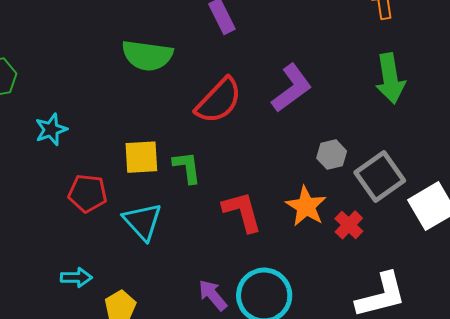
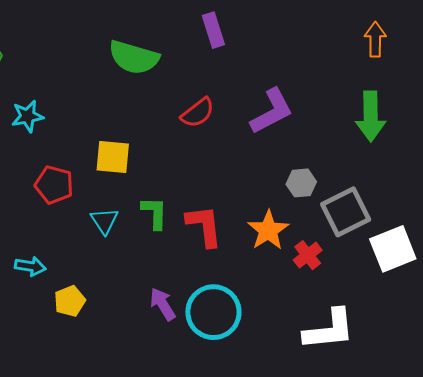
red semicircle: (219, 101) -> (198, 113), size x0.7
green L-shape: (187, 167) -> (155, 213), moved
cyan triangle: (143, 221) -> (104, 221), size x0.7

